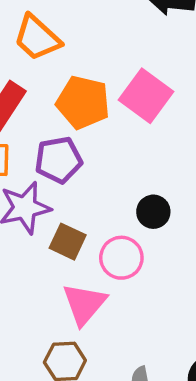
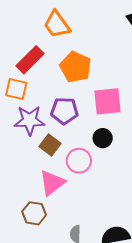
pink square: (146, 96) -> (107, 101), moved, turned 36
purple pentagon: (58, 160) -> (64, 111), moved

